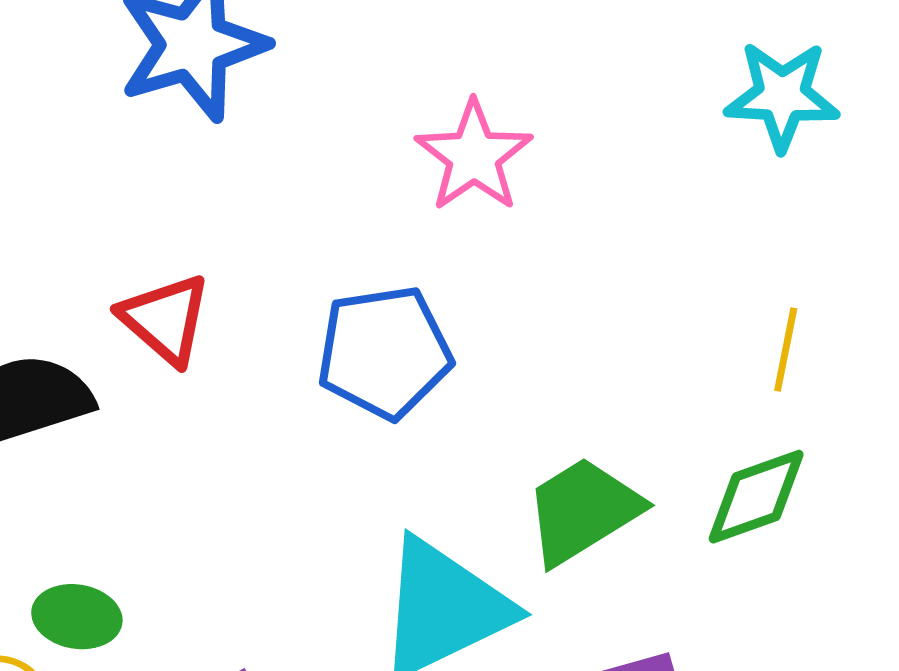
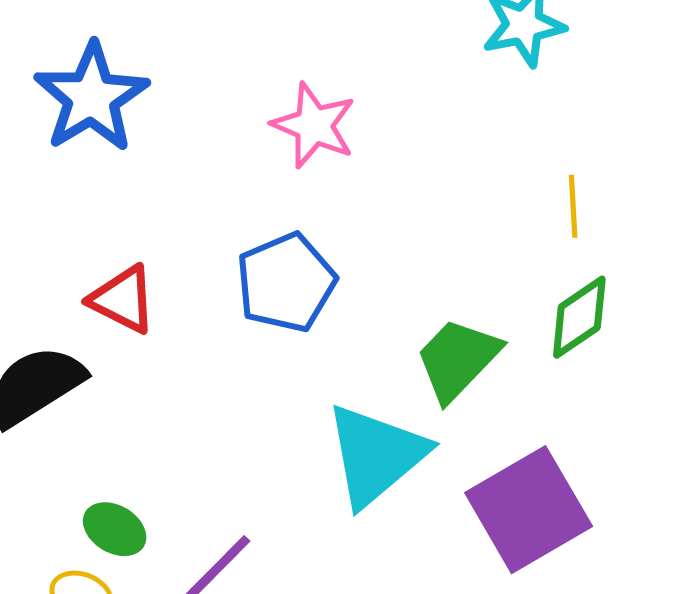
green ellipse: (77, 617) -> (115, 529), turned 36

